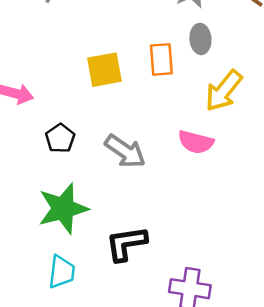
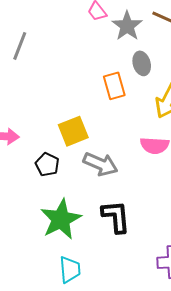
yellow square: (104, 70) -> (73, 131), moved
black L-shape: (126, 244) -> (116, 217), moved, turned 105

